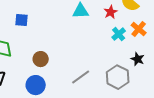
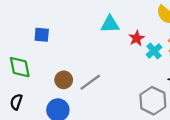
red star: (111, 12) -> (137, 38), moved
gray line: (81, 77) -> (90, 82), moved

